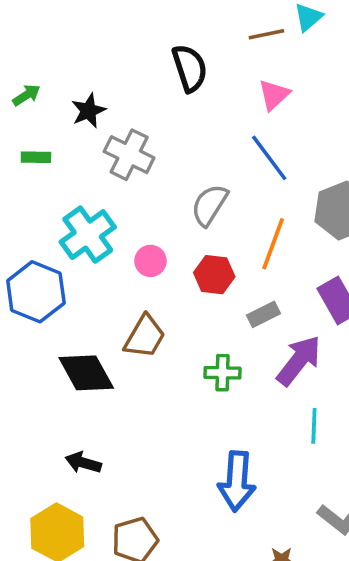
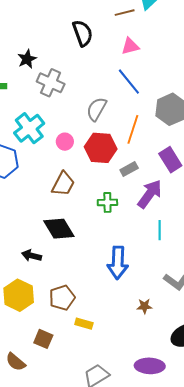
pink triangle: (274, 95) -> (130, 46), turned 30
red hexagon: (214, 275) -> (101, 148), size x1.4
black diamond: (86, 373) -> (59, 229), moved

